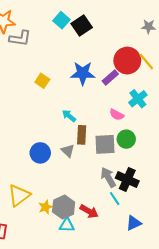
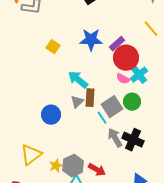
red circle: (127, 61) -> (126, 58), moved
cyan cross: (138, 99) -> (139, 75), moved
cyan arrow: (69, 116) -> (78, 80), size x1.5
gray square: (105, 144) -> (112, 107), turned -30
gray triangle: (68, 151) -> (77, 102), moved, turned 32
cyan line: (115, 199) -> (102, 118), moved

